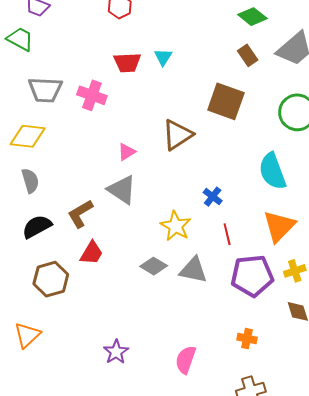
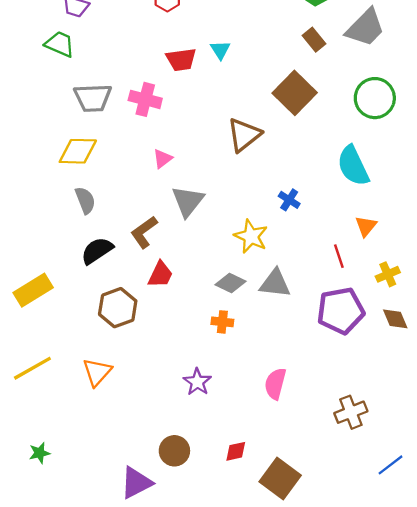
brown square: (226, 101) -> (295, 93), turned 30
pink triangle: (127, 152) -> (162, 159), moved
gray triangle: (122, 190) -> (188, 201), turned 40
orange triangle: (279, 226) -> (366, 226), size x0.6
red line: (227, 234) -> (339, 256), moved
purple pentagon: (252, 276) -> (341, 311), moved
orange cross: (247, 339) -> (222, 322), moved

